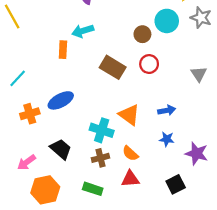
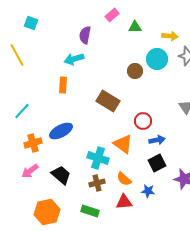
cyan arrow: (83, 31) -> (74, 59), moved
red circle: (149, 64) -> (143, 121), moved
blue star: (167, 139) -> (148, 191), moved
pink arrow: (26, 162) -> (30, 171), moved
black square: (176, 184) -> (157, 163), moved

